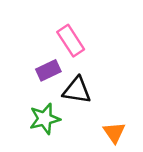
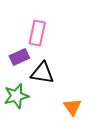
pink rectangle: (71, 41) -> (37, 33), turned 45

